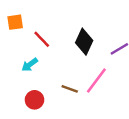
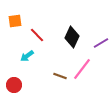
red circle: (34, 100) -> (14, 85), moved

